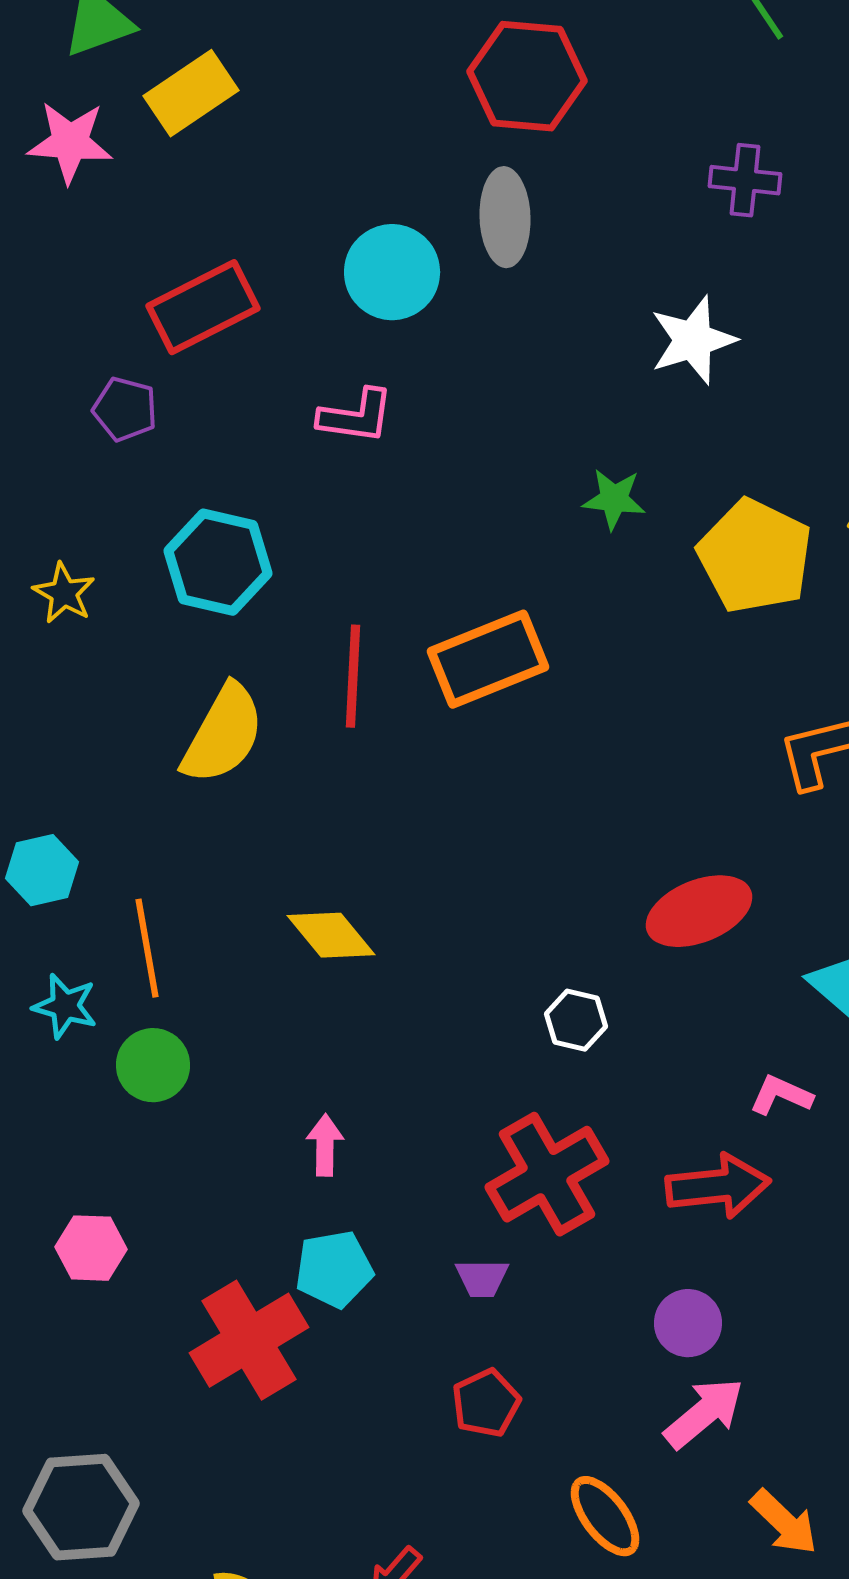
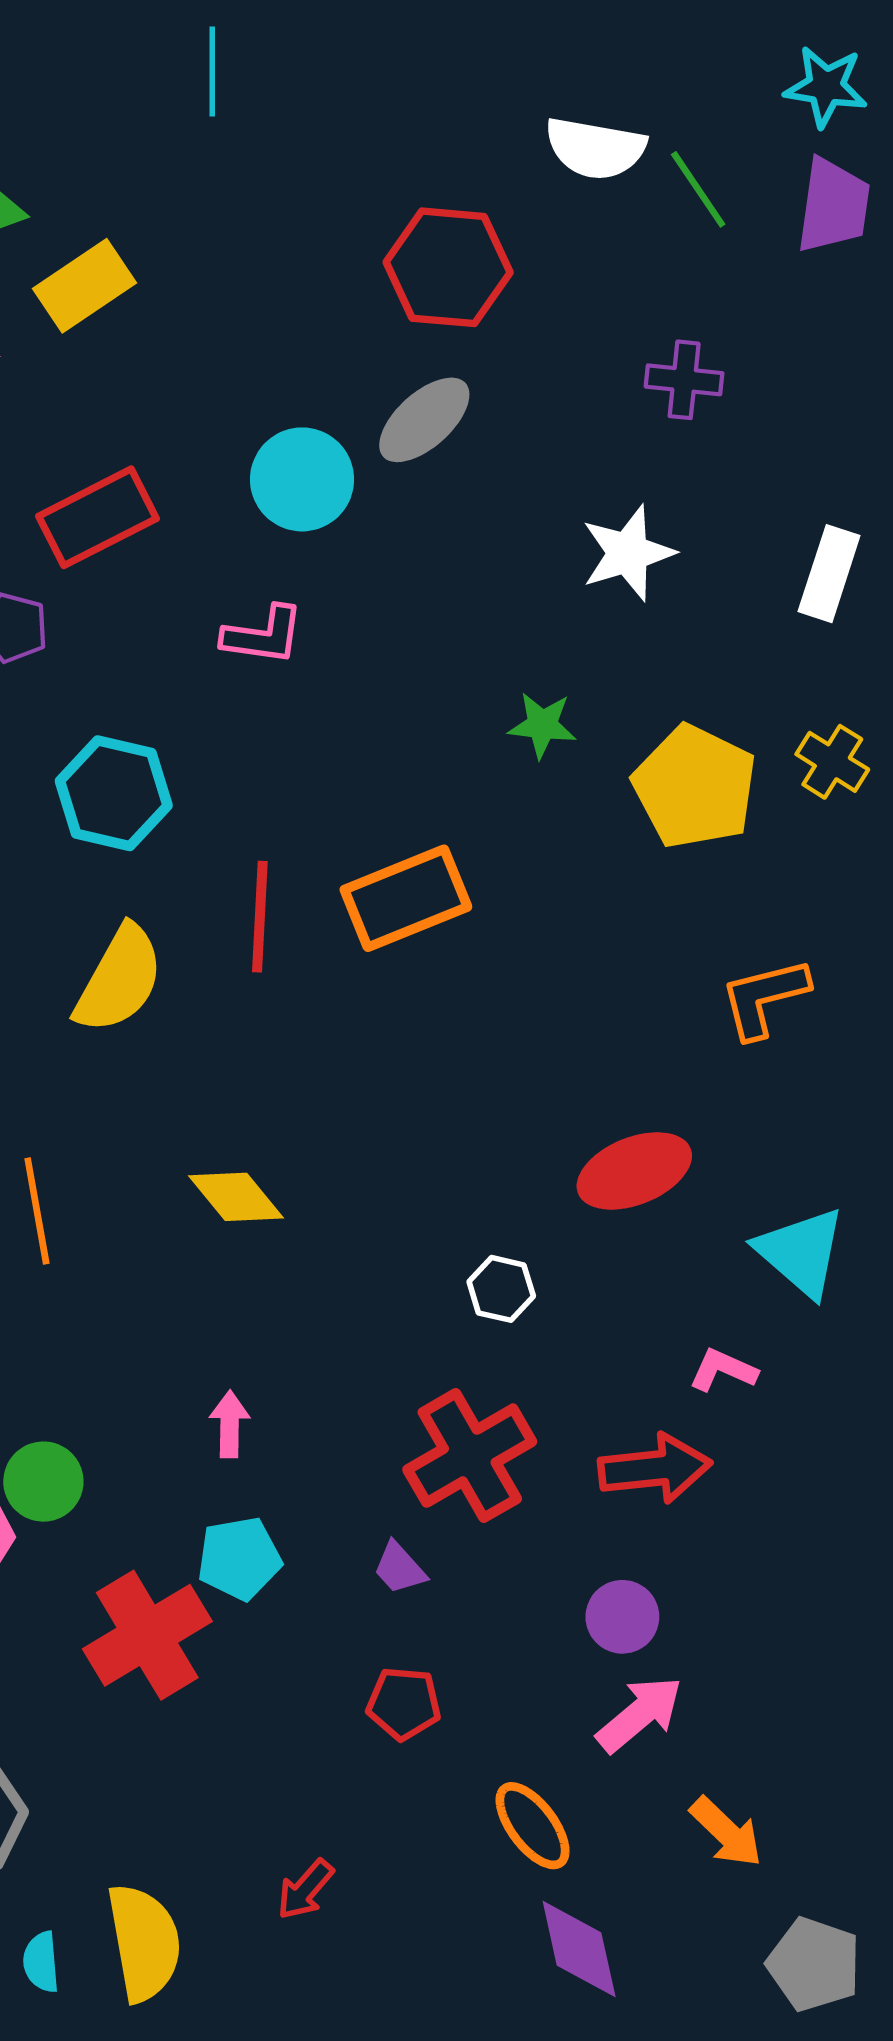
gray ellipse: (505, 217) -> (424, 420), turned 50
green circle: (153, 1065) -> (43, 1482), moved
purple trapezoid: (482, 1278) -> (399, 1568), turned 48
red pentagon: (486, 1403) -> (404, 1703), turned 30

